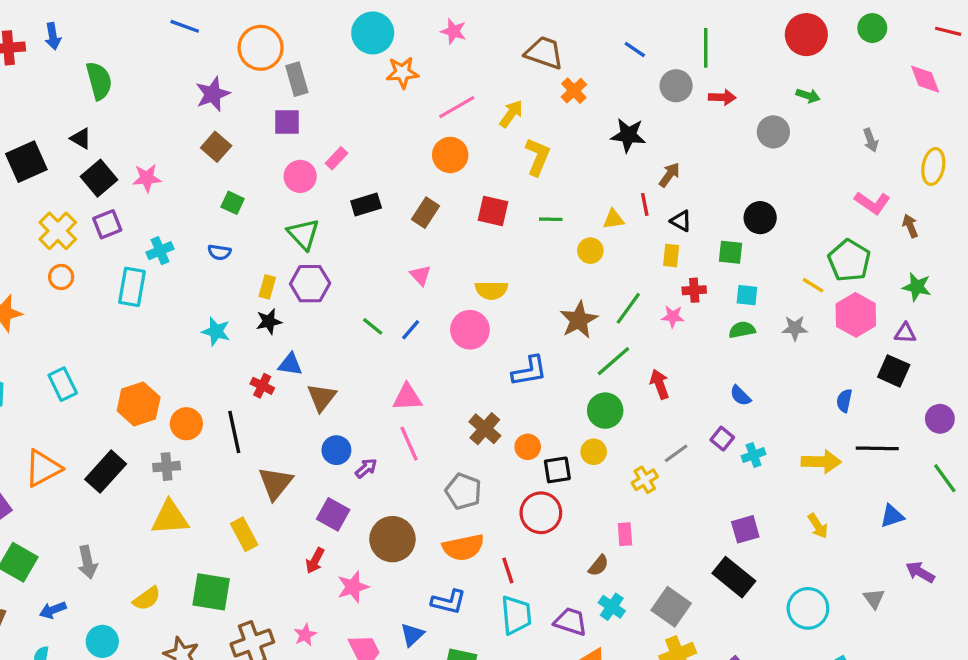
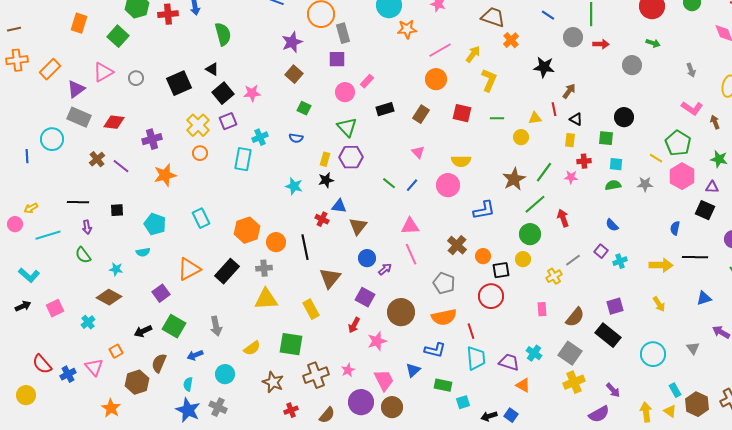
brown semicircle: (599, 566) -> (575, 317), moved, size x1.5

